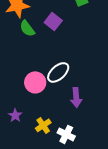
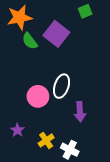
purple square: (53, 21) -> (56, 34), size x1.4
white ellipse: (58, 72) -> (62, 86), turned -30

